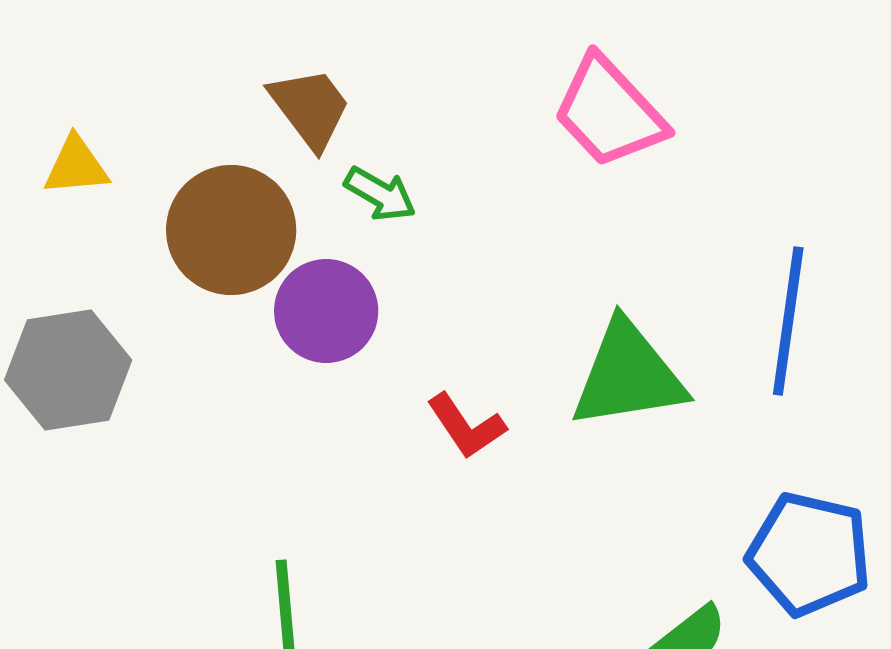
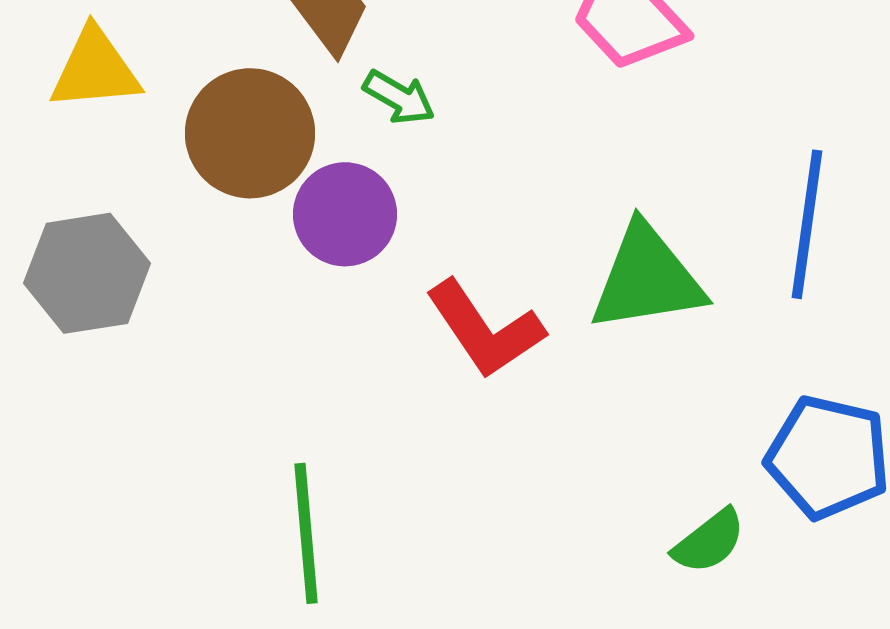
yellow triangle: (76, 166) -> (95, 69), size x1.4
red L-shape: (466, 426) -> (485, 329), size x1.5

